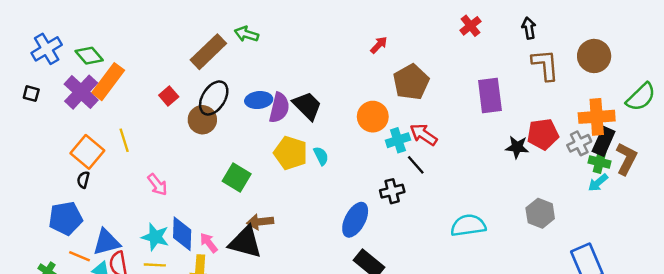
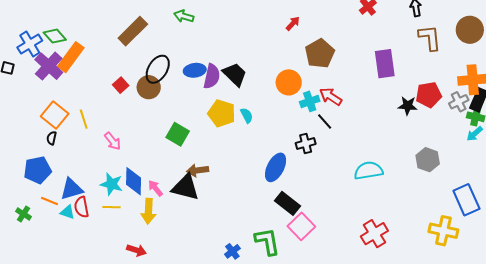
blue cross: (47, 49) -> (30, 44), moved
brown rectangle: (208, 52) -> (133, 31), moved
red square: (169, 96) -> (121, 85), moved
yellow line: (124, 140) -> (84, 119), moved

